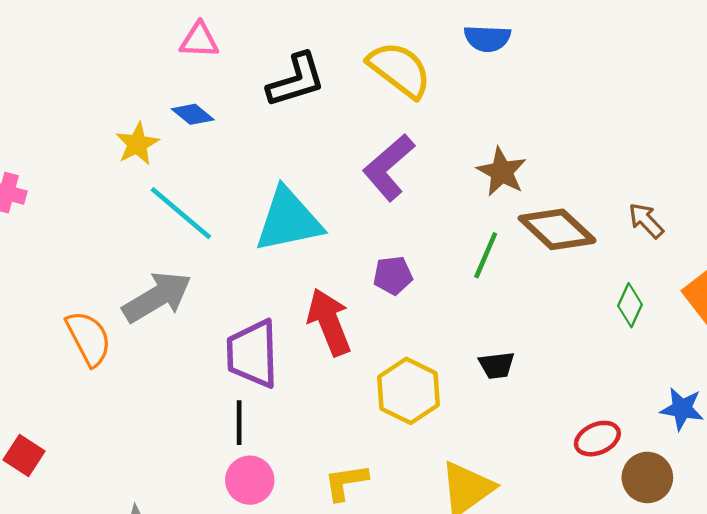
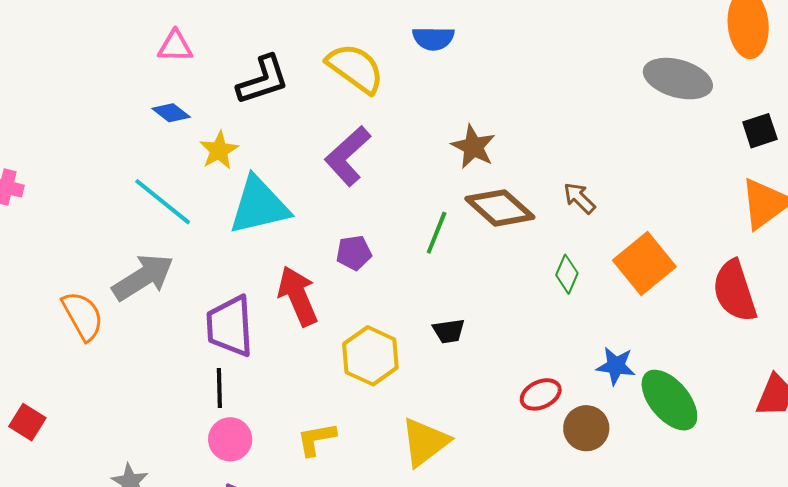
yellow star: (137, 144) -> (219, 150), moved
brown star: (502, 172) -> (473, 147), moved

